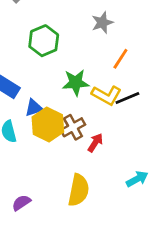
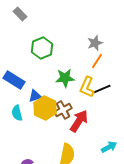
gray star: (102, 23) -> (95, 43), moved
yellow L-shape: (106, 95) -> (87, 87), turned 85
red arrow: (95, 143) -> (79, 121), size x1.6

